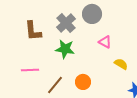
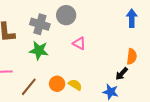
gray cross: (66, 23) -> (40, 24), turned -30
yellow semicircle: (121, 64) -> (75, 85), moved

